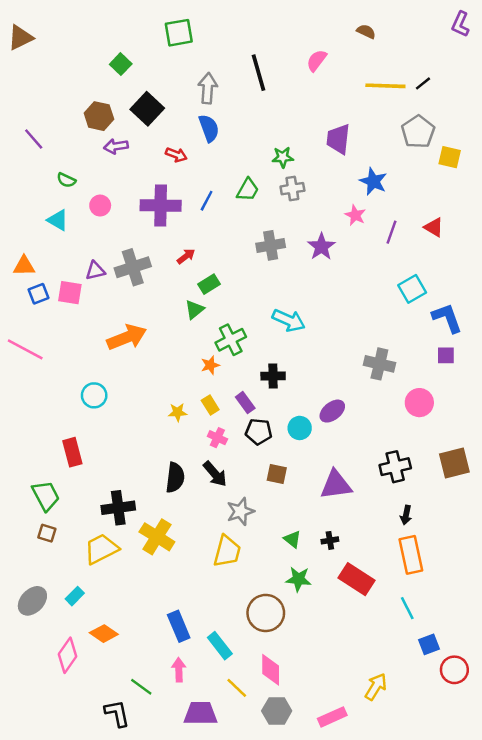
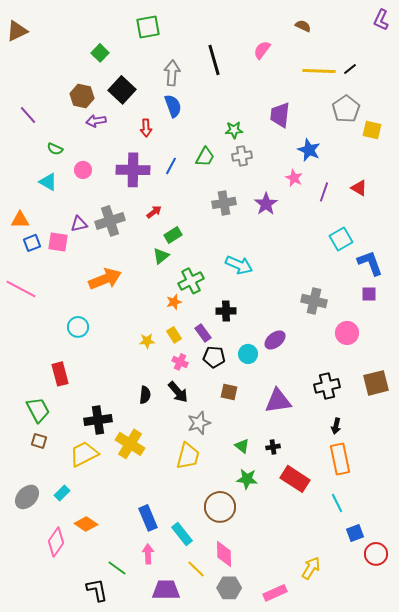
red arrow: (176, 155) -> (146, 128), turned 66
black semicircle: (175, 478) -> (145, 395), size x0.7

